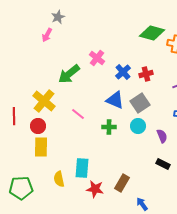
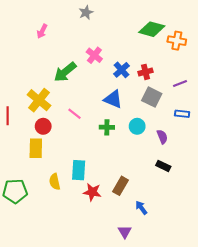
gray star: (58, 17) -> (86, 12), moved
gray square: (140, 103) -> (152, 97), moved, turned -30
red circle: (38, 126) -> (43, 126), moved

